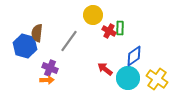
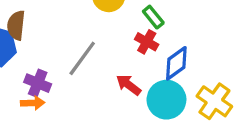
green rectangle: (120, 28) -> (153, 17), turned -40
red cross: (109, 31) -> (147, 42), moved
gray line: (69, 41) -> (82, 58), moved

